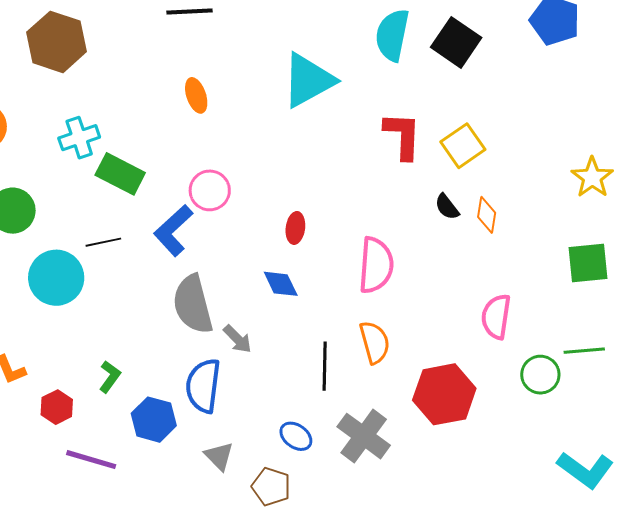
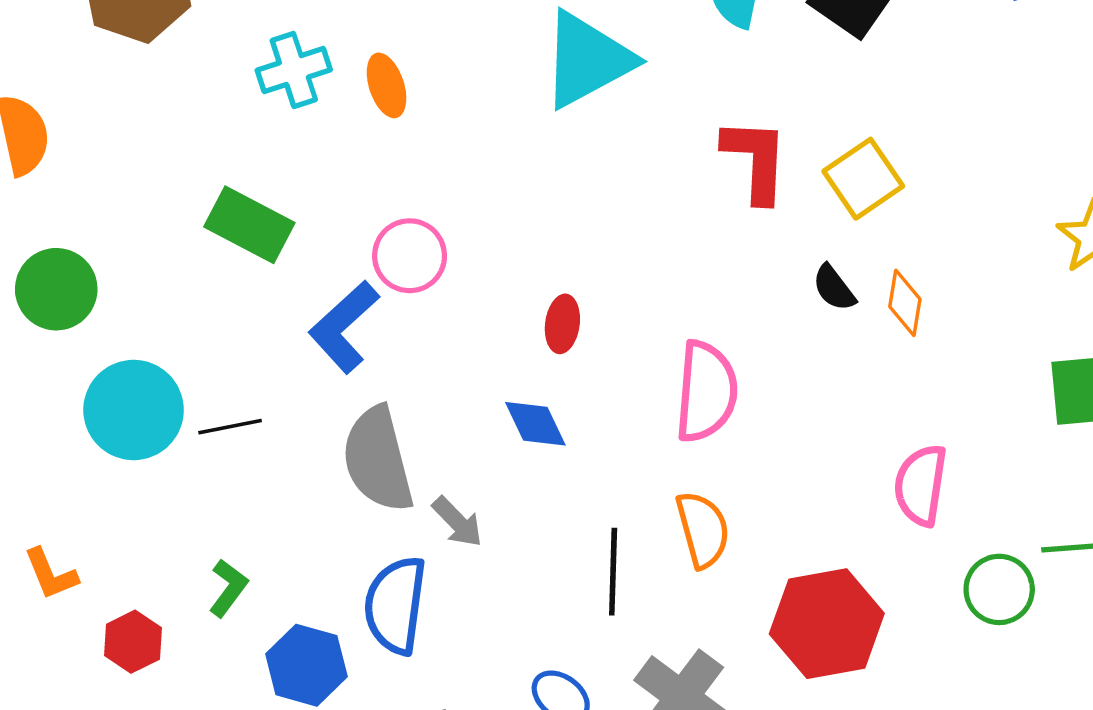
cyan cross: (79, 138) -> (294, 70), moved
black line: (103, 242) -> (230, 427), moved

